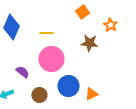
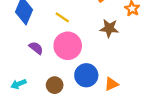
yellow line: (46, 33) -> (62, 17), turned 32
purple semicircle: (22, 72) -> (36, 48), moved

